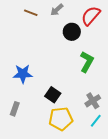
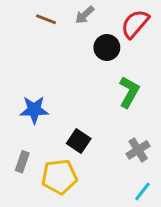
yellow pentagon: (61, 119) -> (59, 177), moved
cyan line: (96, 121) -> (142, 191), moved

